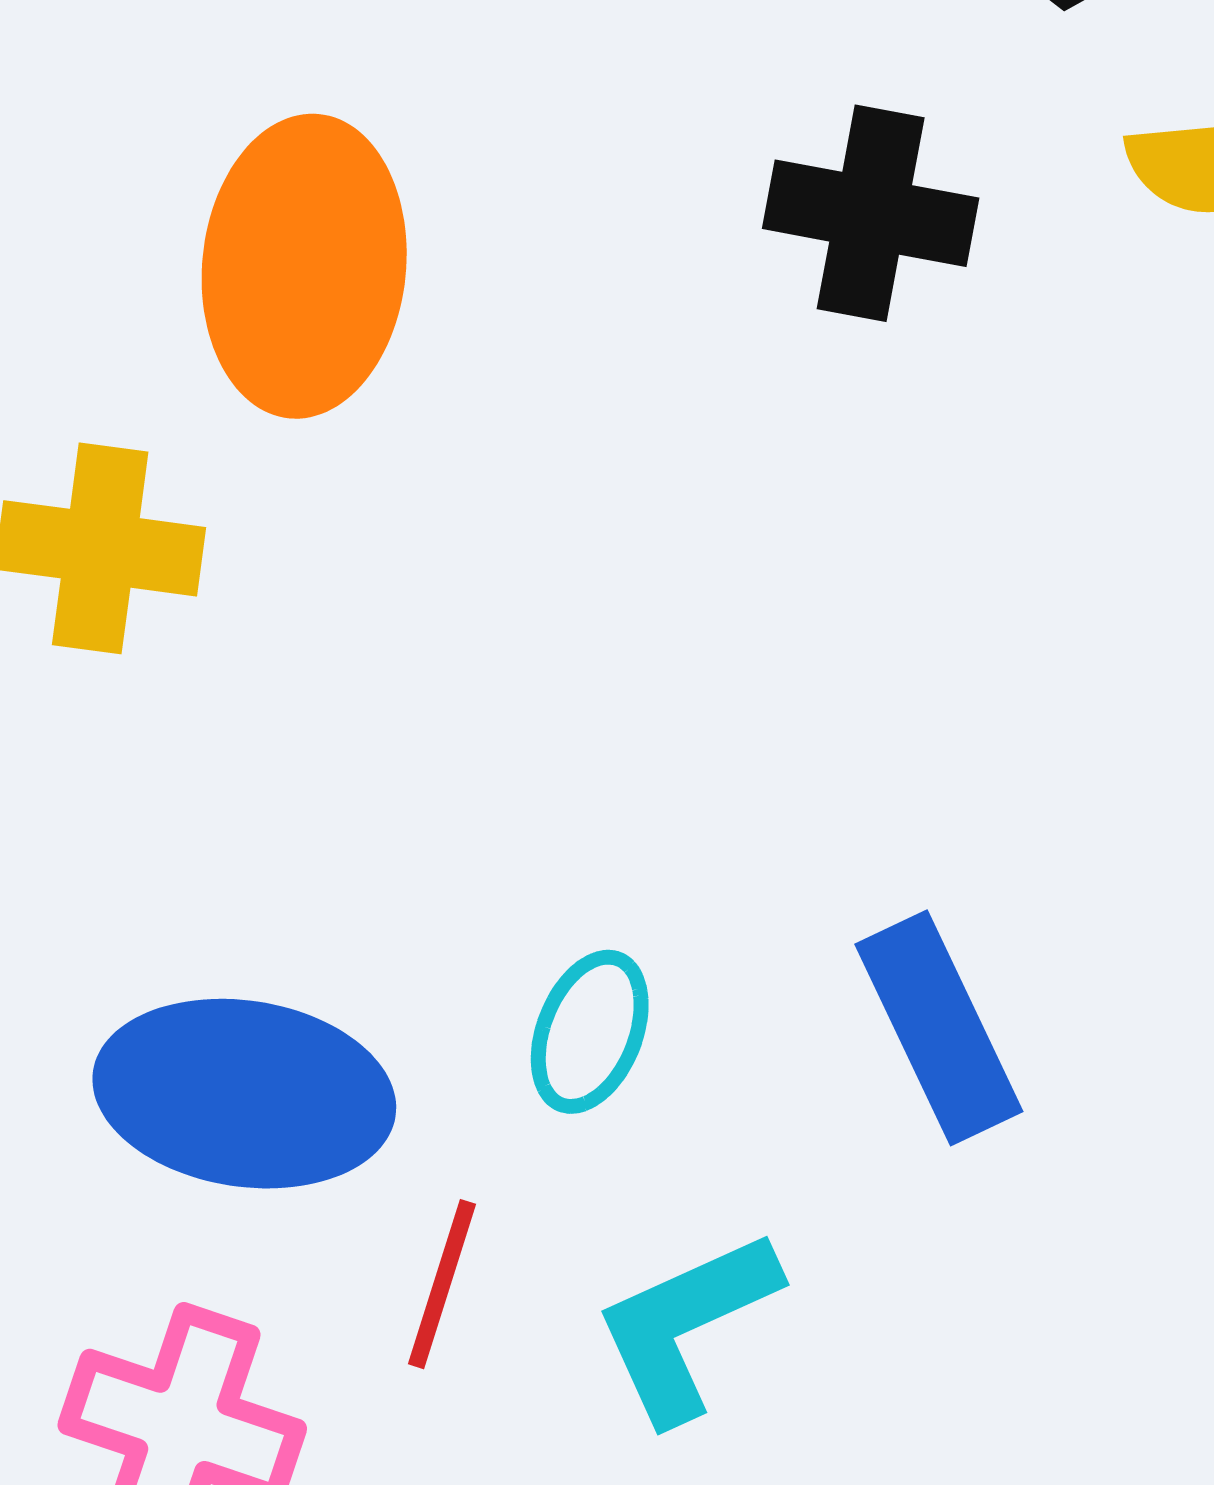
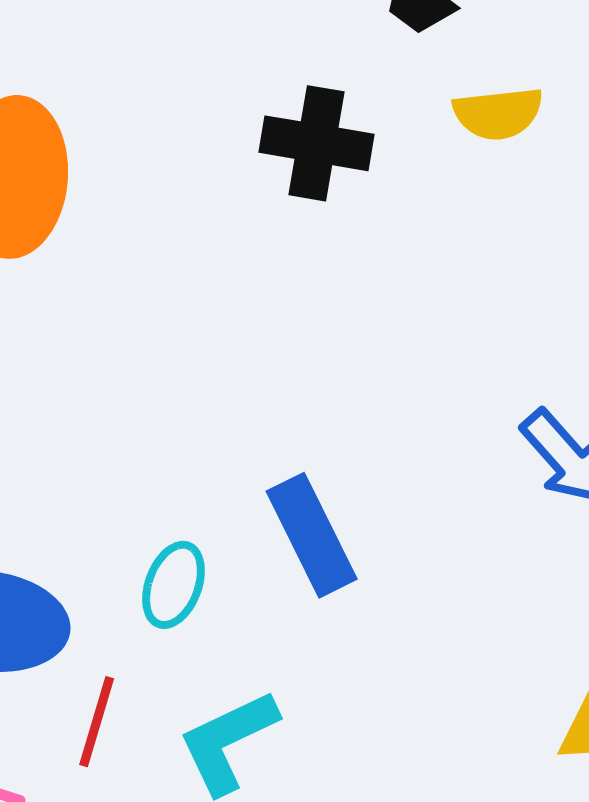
blue rectangle: (939, 1028) -> (312, 535), moved

